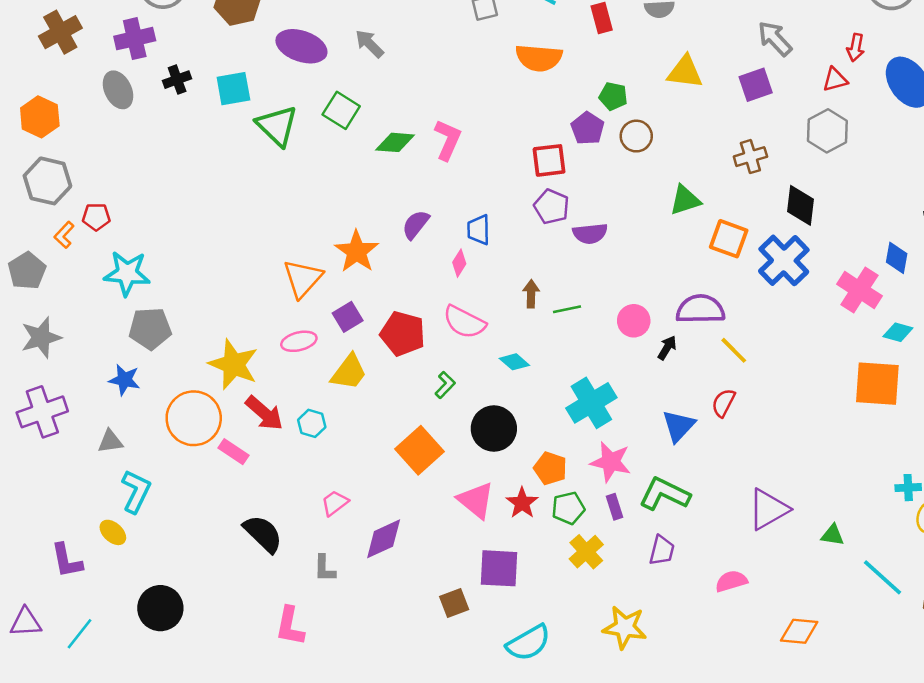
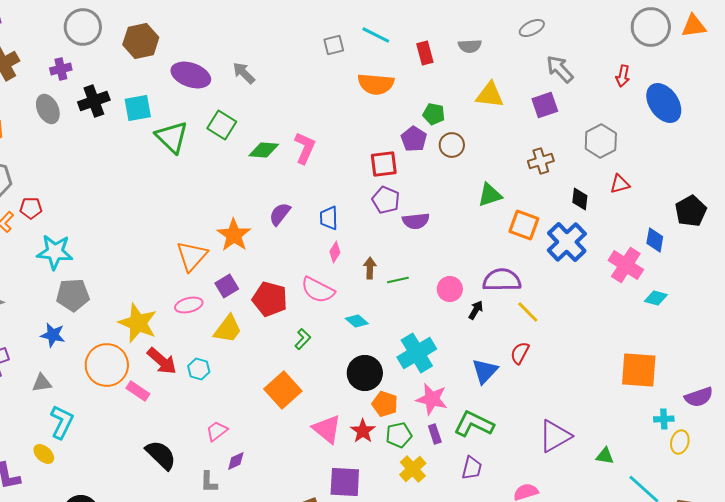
purple cross: (135, 39) -> (61, 69), size x0.7
black cross: (177, 80) -> (94, 101), size x1.4
red triangle: (835, 80) -> (620, 184), moved
black diamond: (800, 205) -> (580, 199), size x0.7
pink diamond: (459, 263) -> (335, 252), moved
orange square: (877, 384) -> (639, 370), moved
black circle: (494, 429) -> (365, 373), moved
purple diamond: (384, 539) -> (236, 461), moved, size x0.6

